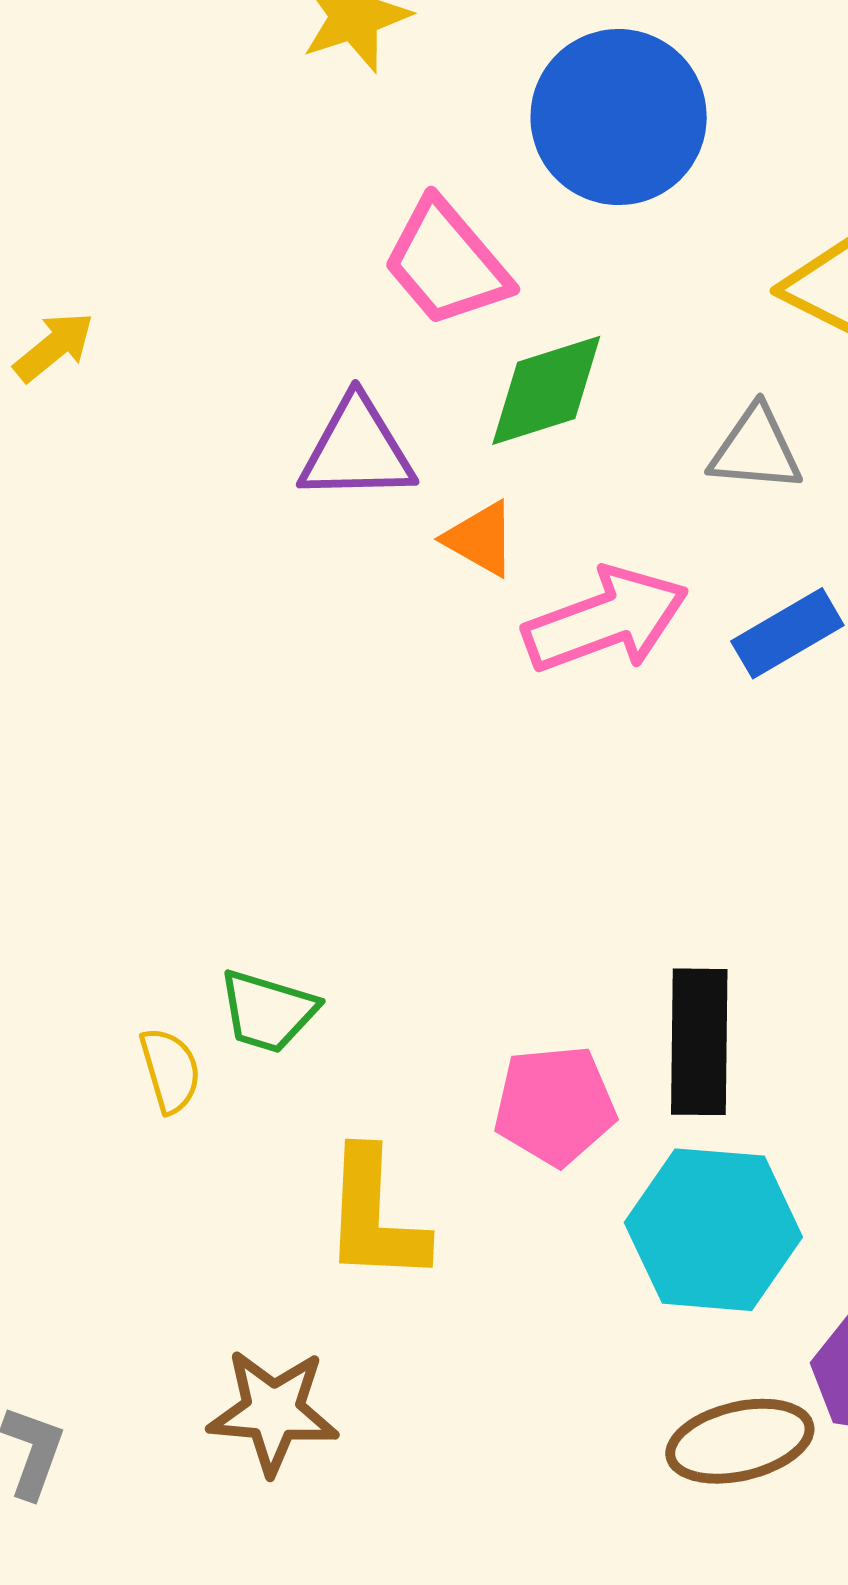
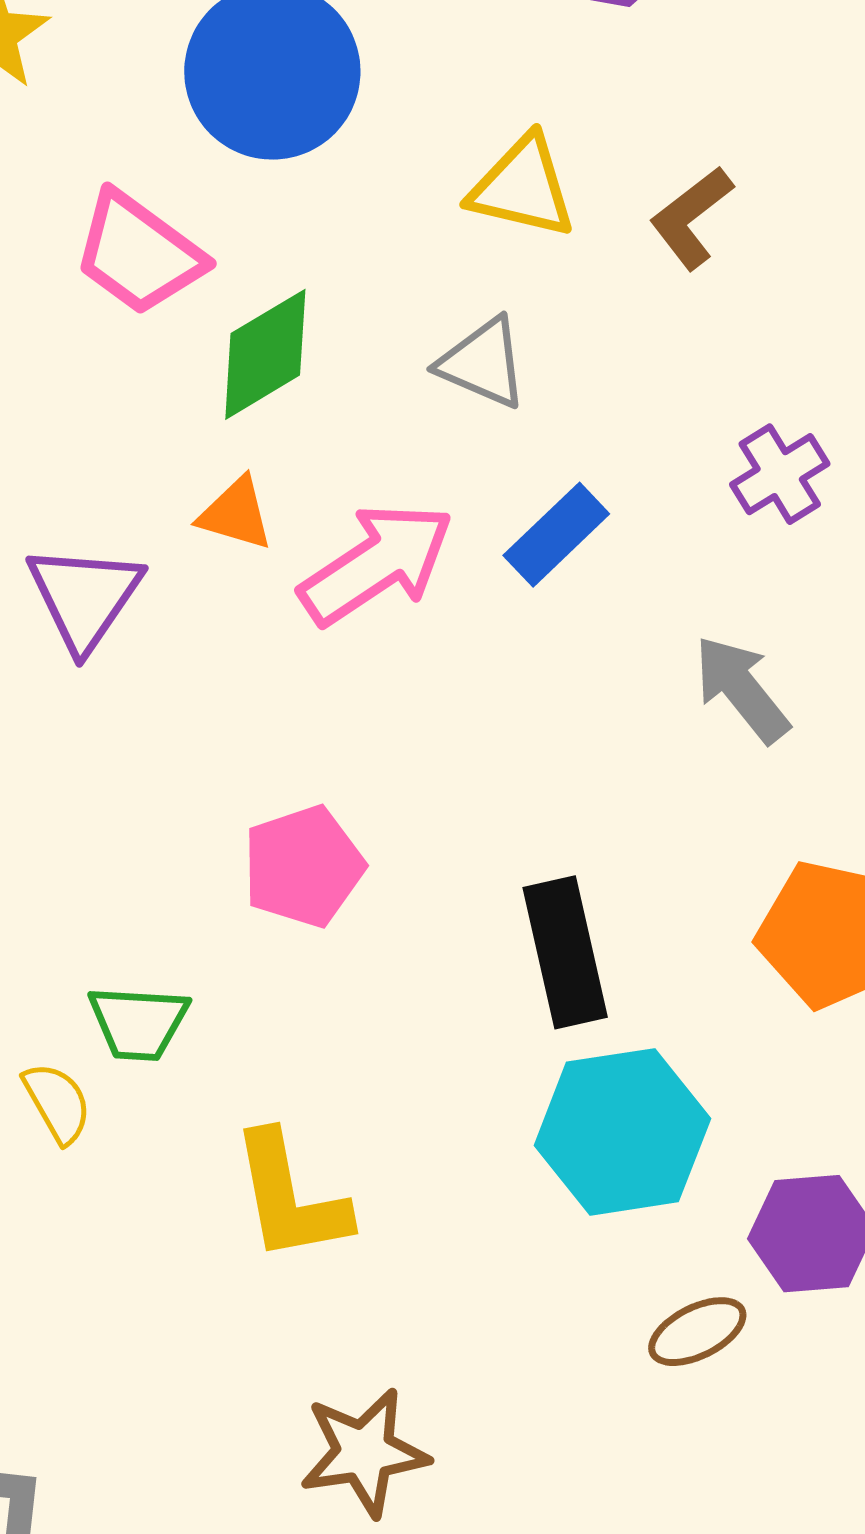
gray triangle: (756, 449) -> (483, 363), turned 32
purple triangle: (357, 450) -> (84, 597), moved, turned -41
pink pentagon: (555, 1105) -> (303, 866), moved
brown star: (273, 1412) -> (364, 1452), moved
brown ellipse: (740, 1441) -> (697, 1332), size x0.7

